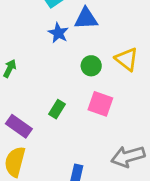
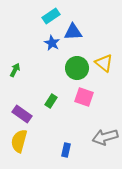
green circle: (91, 66) -> (77, 68), size x1.5

